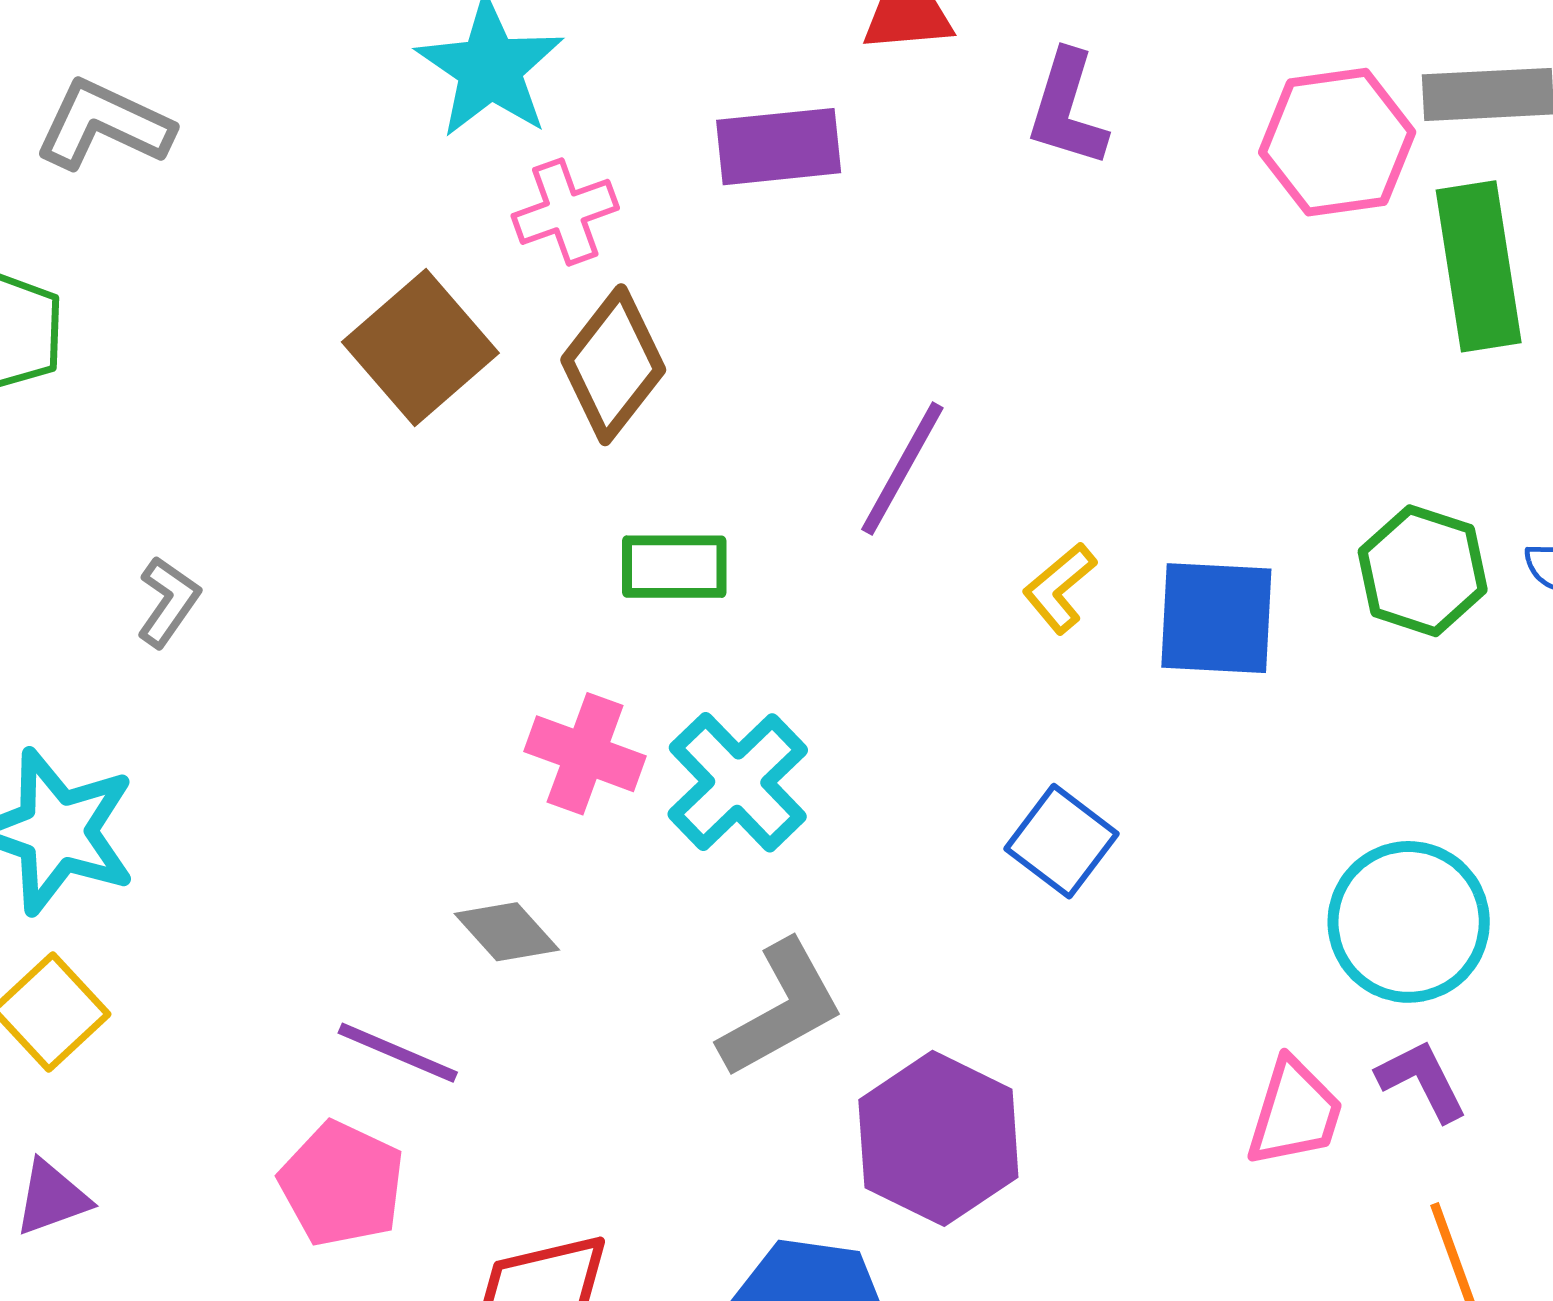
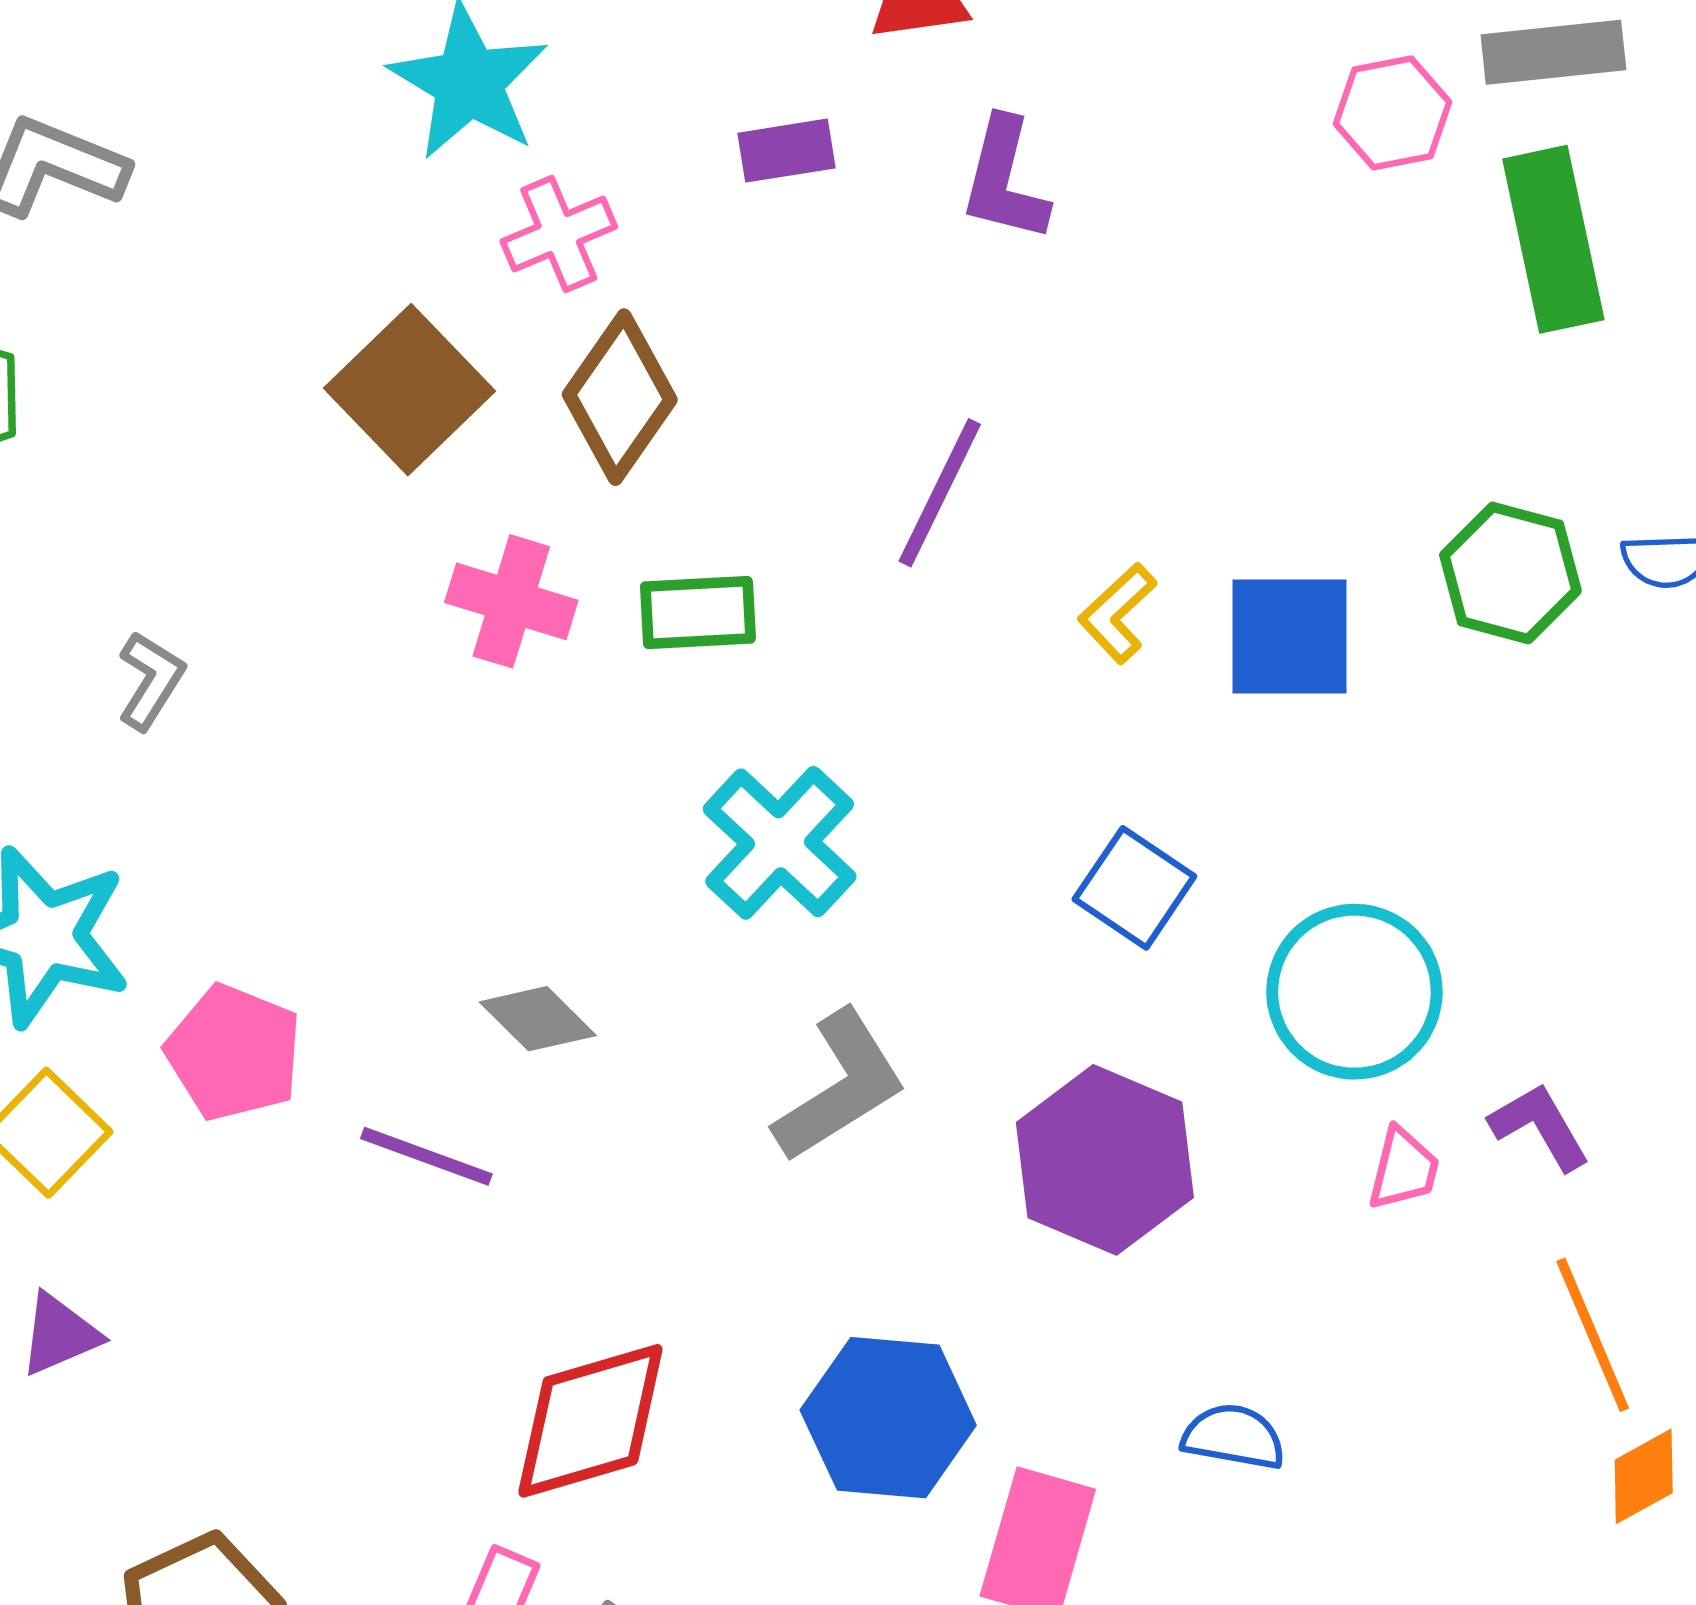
purple L-shape: (1067, 109) -> (1005, 180), moved
pink hexagon: (1337, 142) -> (1392, 113), size x0.7
purple rectangle: (779, 147) -> (787, 151), size x0.7
pink cross: (585, 754) -> (511, 601), moved
cyan circle: (1409, 922) -> (1354, 992), moved
pink trapezoid: (1295, 1113) -> (1403, 1169), size x0.7
purple hexagon: (938, 1138) -> (1105, 1160), moved
pink pentagon: (342, 1184) -> (234, 1053), moved

